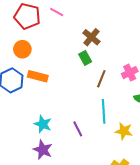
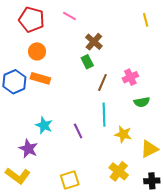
pink line: (57, 12) -> (70, 16), moved
orange circle: (22, 49) -> (37, 51), moved
purple star: (43, 150) -> (28, 149), moved

